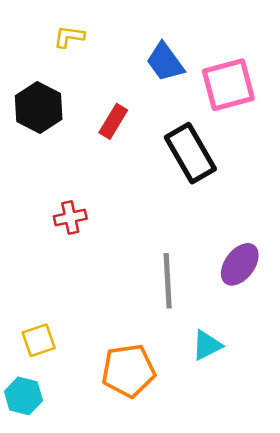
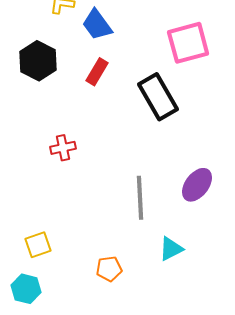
blue trapezoid: (165, 62) -> (97, 25), moved
orange pentagon: (128, 371) -> (109, 269), size x0.6

